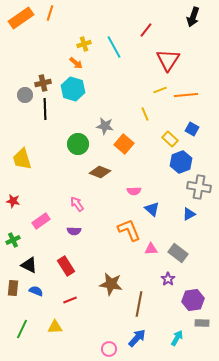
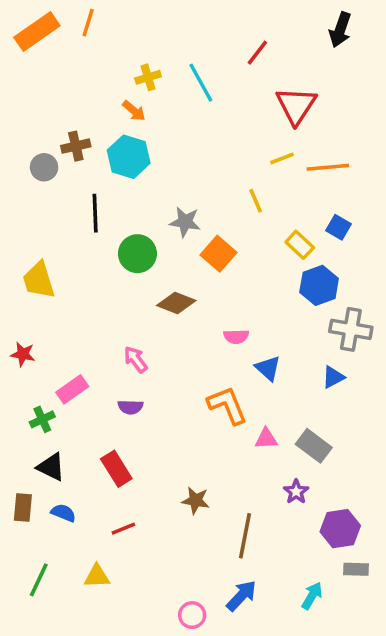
black line: (45, 109) -> (95, 213), moved
green cross: (13, 240) -> (42, 419), moved
brown star: (111, 284) -> (196, 500), size x0.7

